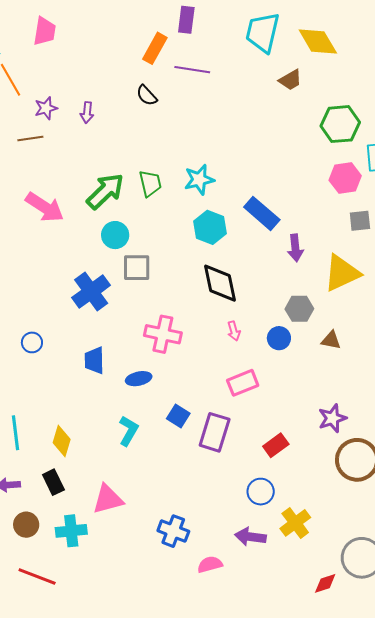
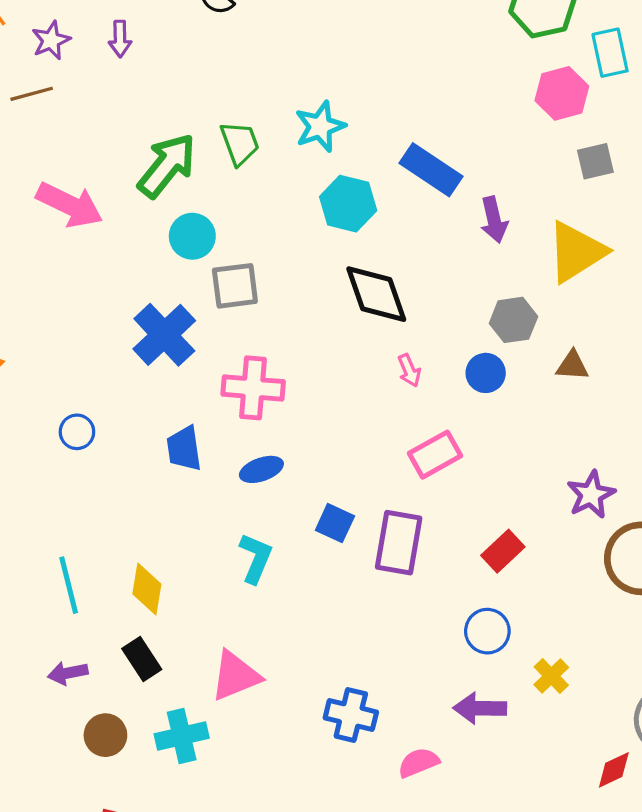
pink cross: (163, 334) -> (253, 388), moved
yellow cross: (295, 523) -> (551, 676), size x0.7

